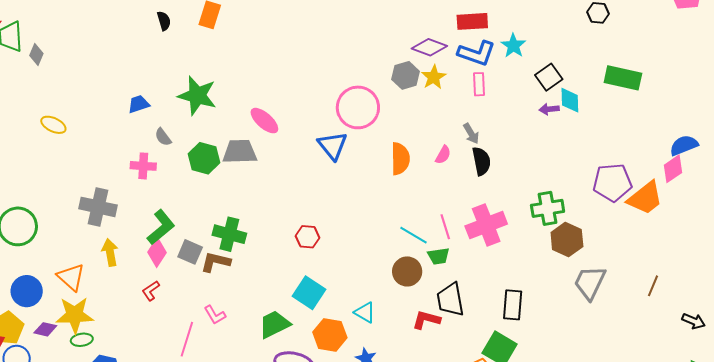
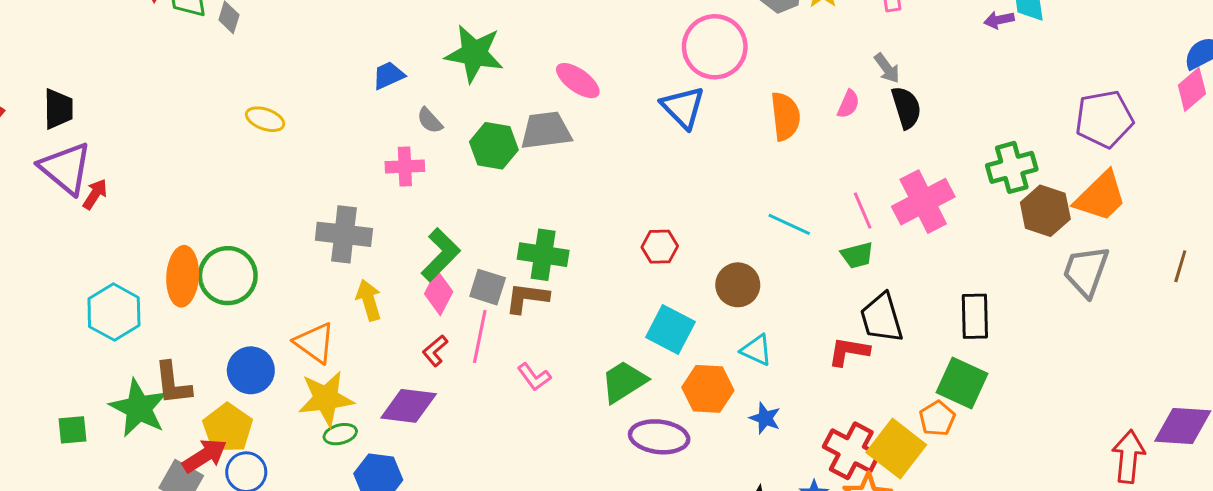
orange trapezoid: (645, 198) -> (1101, 197), moved
cyan line: (414, 235) -> (789, 224), moved
brown circle: (407, 271) -> (738, 285), moved
purple diamond: (45, 329) -> (409, 406), moved, size x1.6
pink line: (187, 339) -> (480, 337), moved

